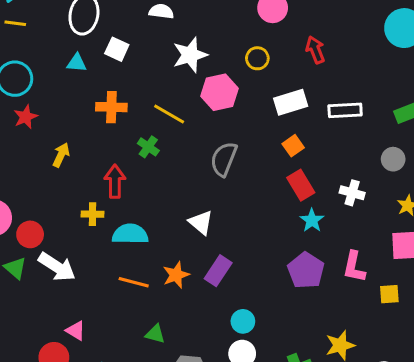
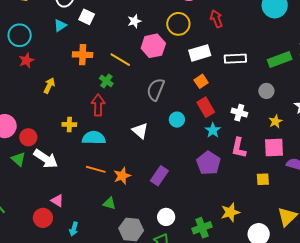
white star: (190, 55) -> (134, 21), size x0.6
yellow circle: (257, 58) -> (178, 24), size x1.5
cyan triangle: (77, 63) -> (60, 25), turned -40
red arrow: (115, 181) -> (98, 105), moved
pink L-shape: (354, 267) -> (239, 148), moved
purple rectangle: (218, 271) -> (159, 176), moved
orange star: (176, 275) -> (122, 176), moved
cyan circle: (243, 321) -> (177, 120), moved

